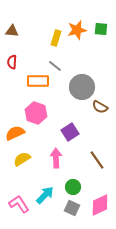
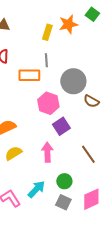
green square: (101, 29) -> (92, 14), moved, turned 32
gray line: (55, 66) -> (46, 60), turned 48
pink hexagon: (36, 113) -> (48, 103), moved

